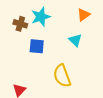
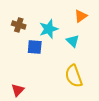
cyan star: (41, 17) -> (49, 29), moved
yellow semicircle: (62, 76) -> (74, 76), moved

